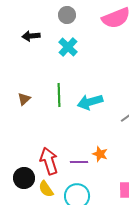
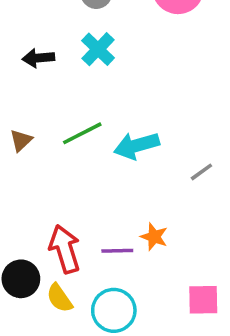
black arrow: (31, 36) -> (38, 58), moved
green line: (59, 95) -> (82, 133), turned 65

